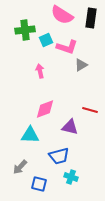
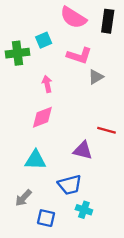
green cross: (25, 30) -> (18, 53), moved
cyan square: (46, 40) -> (44, 40), moved
pink diamond: (45, 109) -> (42, 117), moved

